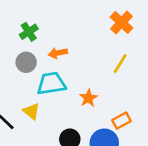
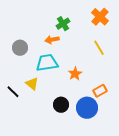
green cross: (29, 32) -> (63, 24), moved
gray circle: (26, 62) -> (20, 48), moved
yellow line: (120, 64) -> (99, 48), turned -63

